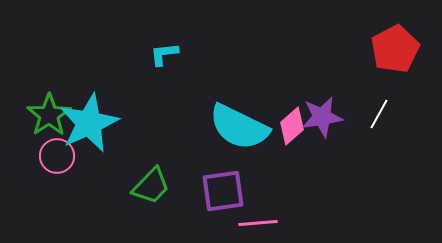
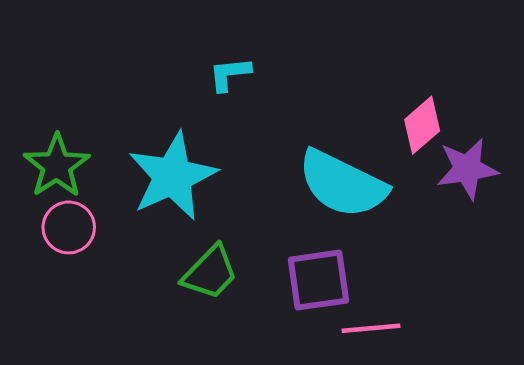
cyan star: (89, 123) -> (173, 176), moved
pink diamond: (292, 126) -> (422, 125), moved

